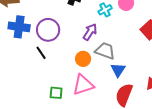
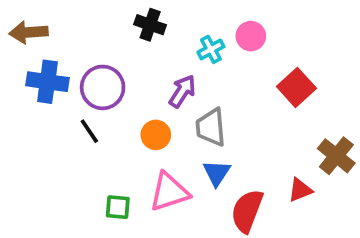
gray trapezoid: (105, 51) -> (211, 127), turned -115
orange circle: (83, 59) -> (156, 135), moved
blue triangle: (118, 70) -> (217, 173), moved

